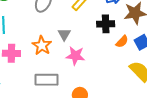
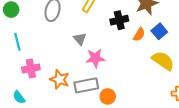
orange star: (42, 45) -> (59, 79), moved
gray rectangle: (46, 80) -> (86, 85), moved

